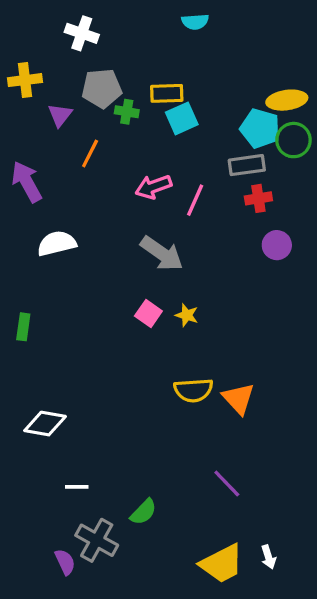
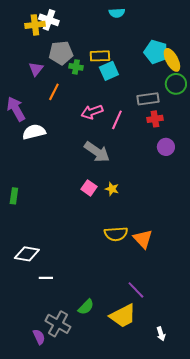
yellow cross: (25, 80) -> (35, 25), moved
yellow ellipse: (287, 100) -> (172, 60), turned 70
cyan pentagon: (260, 128) -> (156, 52), moved
white semicircle: (57, 243) -> (34, 132), moved
white line: (77, 487) -> (46, 278), moved
yellow trapezoid: (222, 564) -> (123, 316), moved

